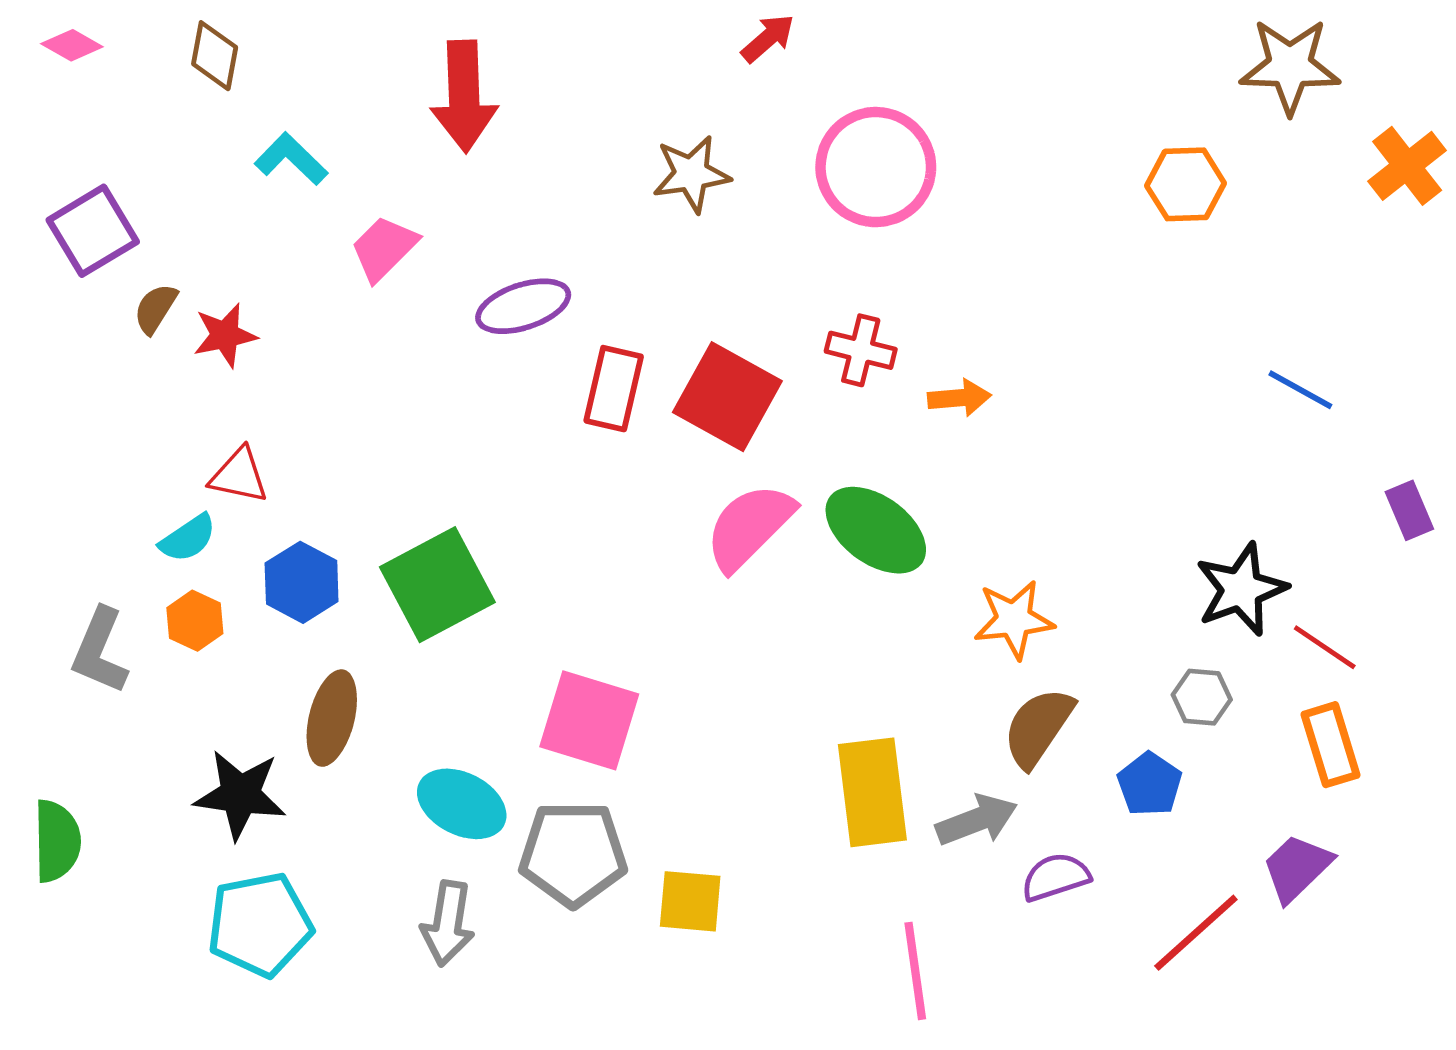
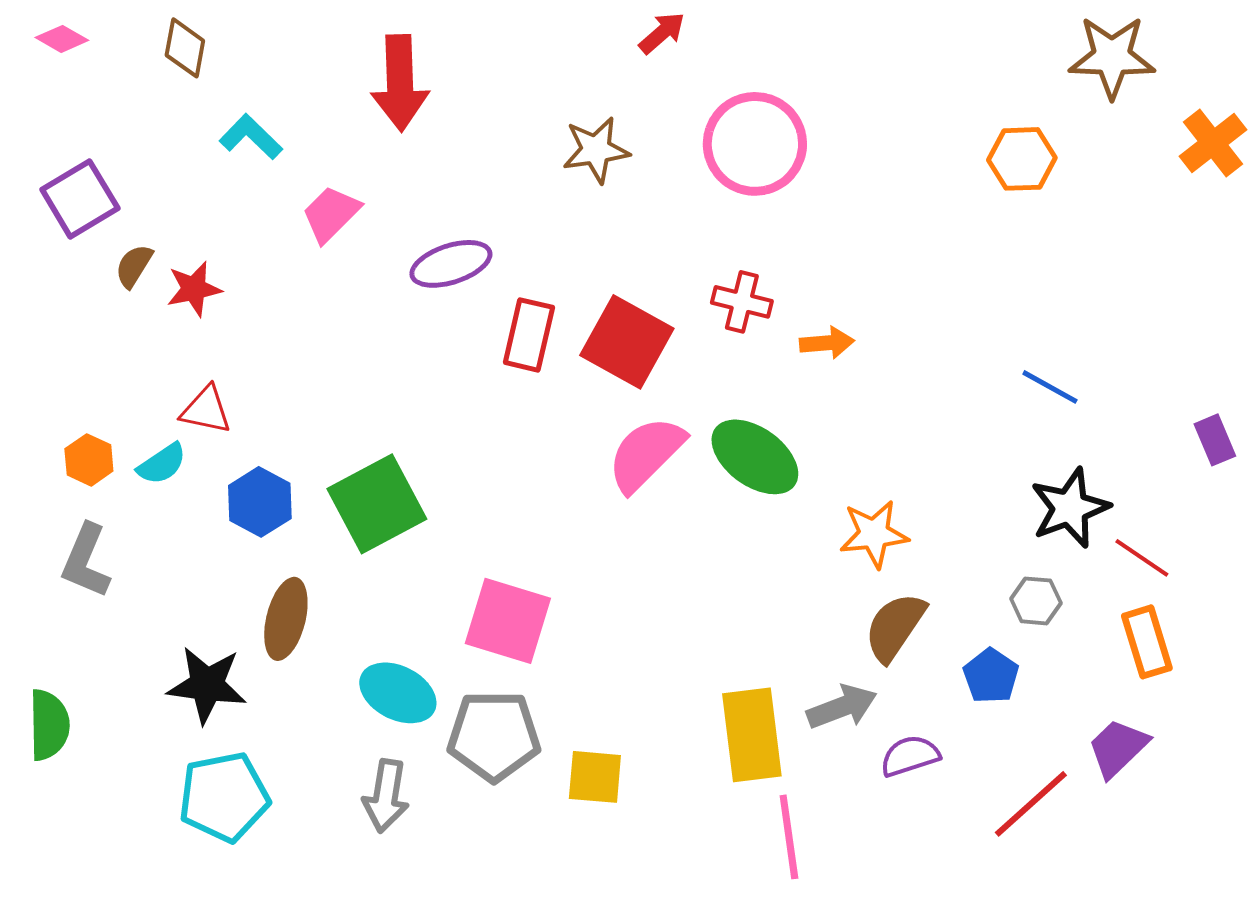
blue line: (1300, 390) -> (1050, 387), moved
orange hexagon: (195, 621) -> (89, 460), moved
yellow rectangle: (872, 792) -> (752, 735), moved

